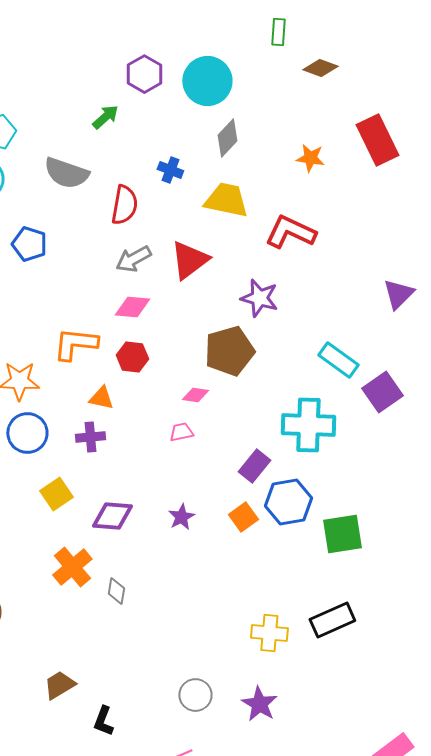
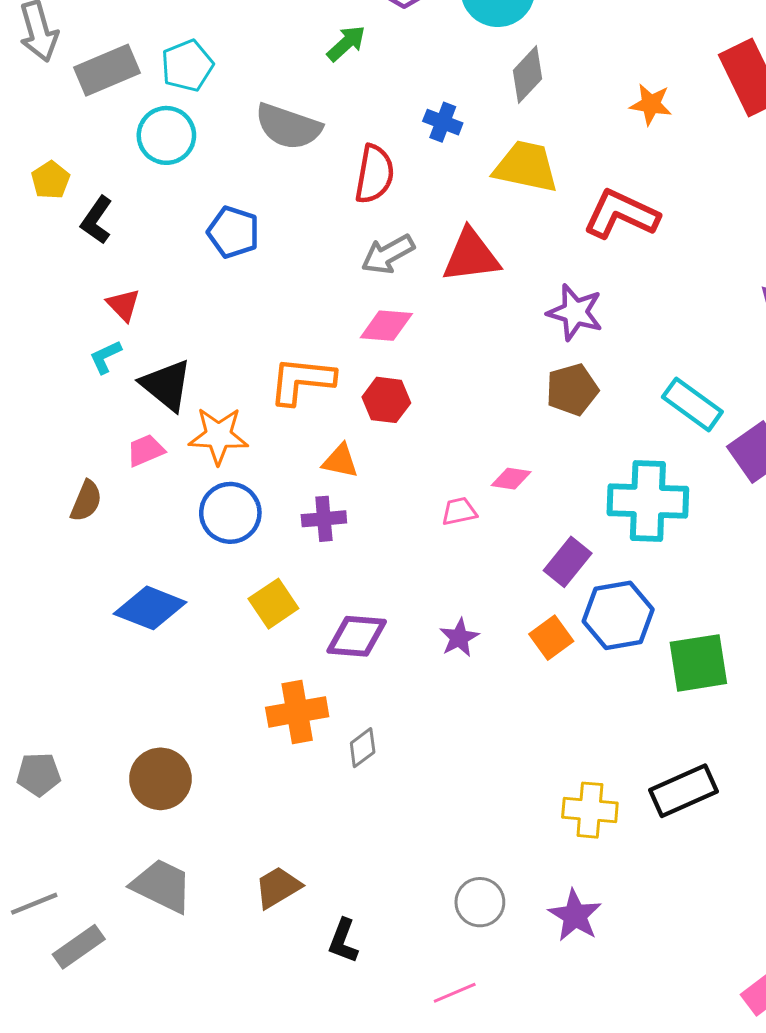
red triangle: (189, 260) -> (471, 256), turned 30
brown pentagon: (229, 351) -> (572, 390), moved, size x0.7
pink diamond: (195, 395) -> (511, 479), moved
orange cross: (72, 567) -> (297, 712), turned 30
gray diamond: (116, 591) -> (363, 748), turned 44

